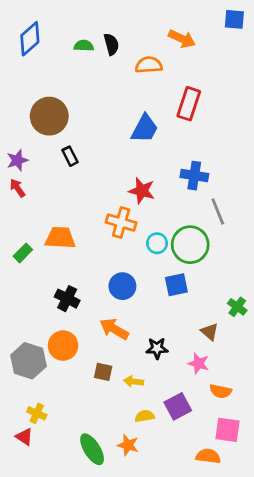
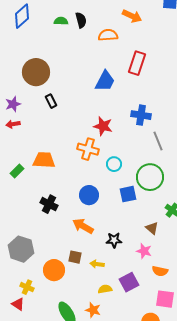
red arrow: (17, 188) -> (13, 124), turned -64
green circle: (190, 245) -> (150, 177), moved
orange circle: (63, 346) -> (54, 270), moved

